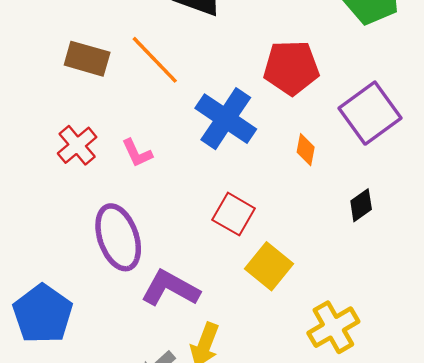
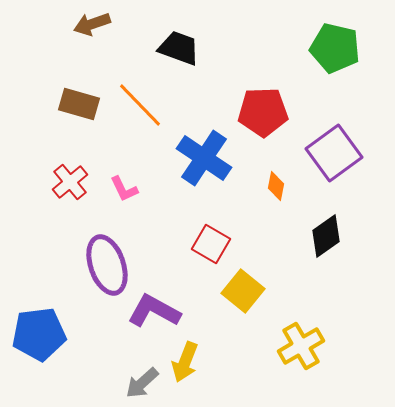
black diamond: (361, 205) -> (326, 236), size x1.4
blue pentagon: (43, 314) -> (39, 334), turned 30

